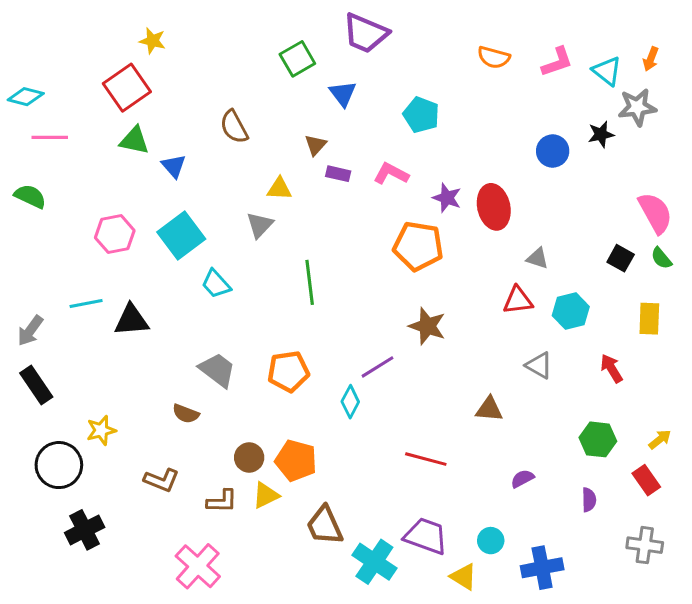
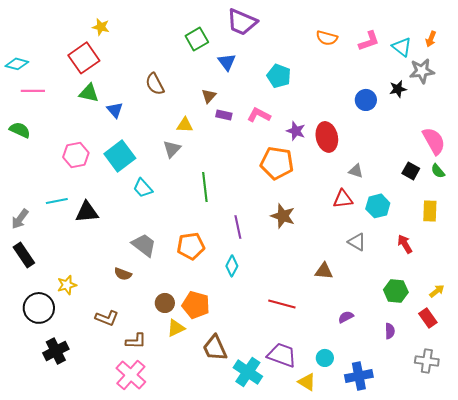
purple line: (377, 367) -> (238, 227), moved, turned -70
brown L-shape: (222, 501) -> (136, 341), moved

